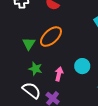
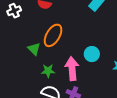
pink arrow: (59, 74) -> (72, 69), size x1.6

